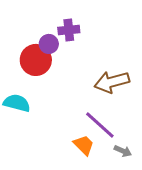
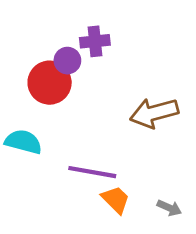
purple line: (100, 125) -> (92, 172), moved, turned -32

